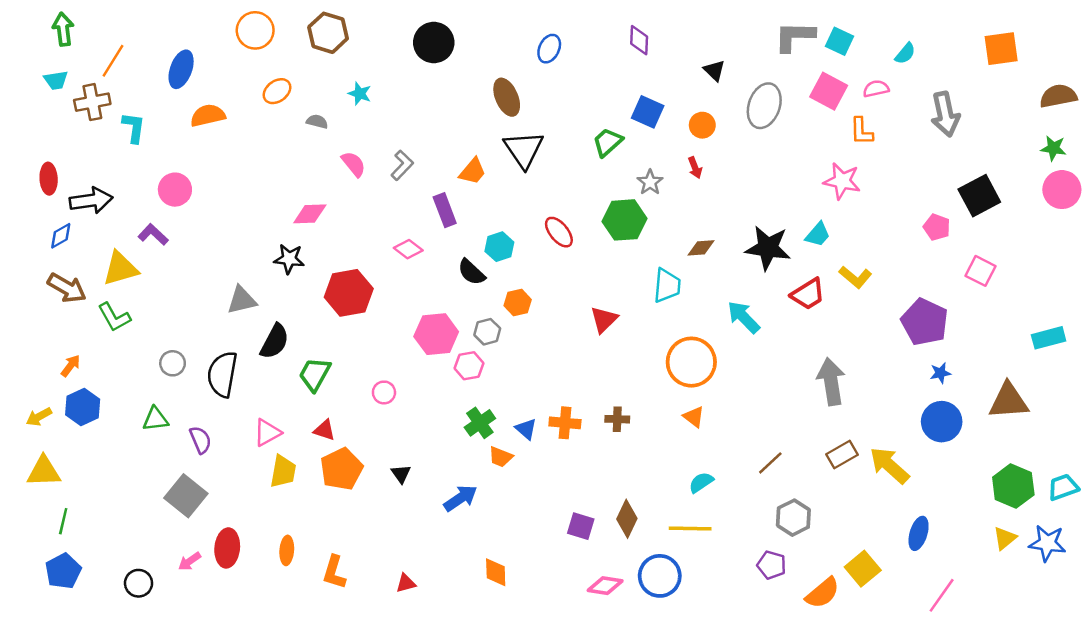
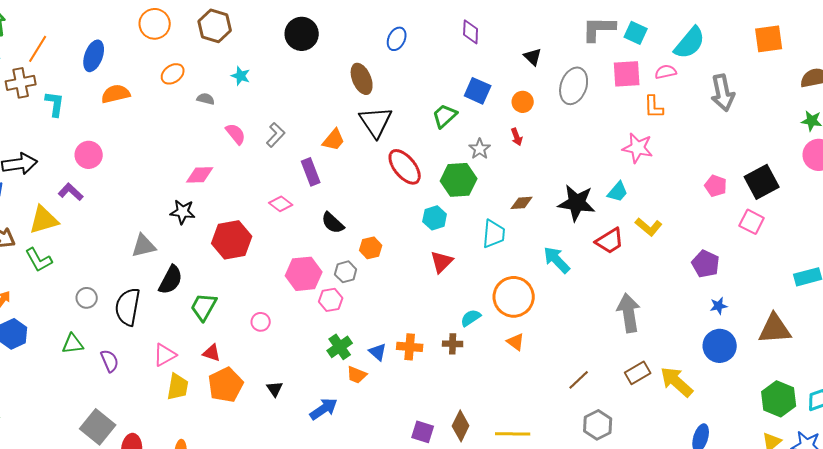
cyan semicircle: (905, 53) -> (690, 43), size x1.8
pink square: (829, 91) -> (627, 74), turned -32
black square: (979, 196) -> (762, 182), moved
red ellipse: (559, 232) -> (405, 167), moved, size x1.4
cyan hexagon: (499, 247) -> (435, 218), moved
purple pentagon: (925, 322) -> (706, 264), size x0.7
cyan semicircle: (701, 482) -> (471, 318), moved
gray square: (186, 496) -> (98, 427), moved

